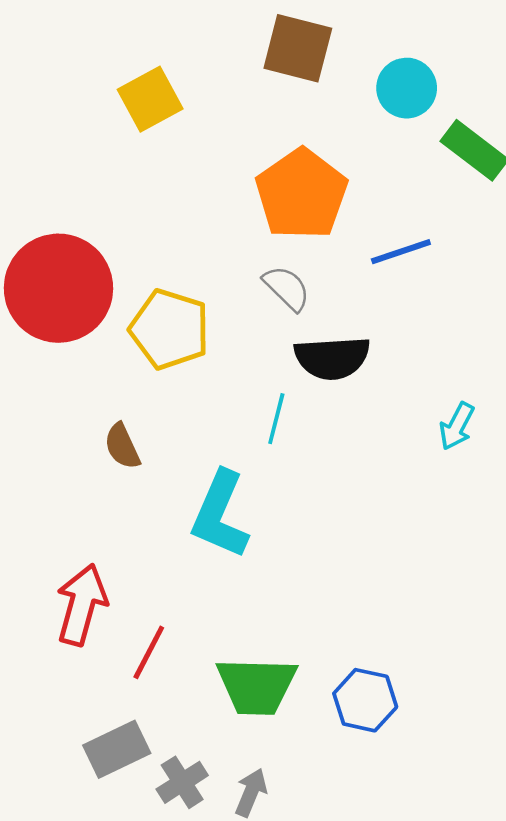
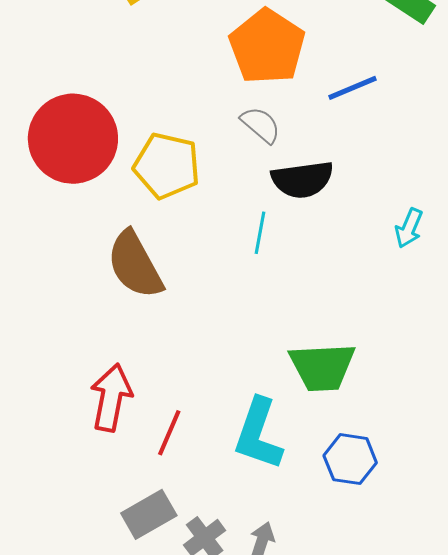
brown semicircle: (122, 446) -> (135, 265), size x1.8
cyan L-shape: (220, 515) -> (258, 434), moved
green trapezoid: (257, 686) -> (322, 367), moved

